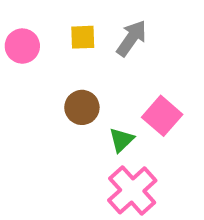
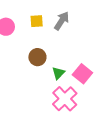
pink square: (162, 116) -> (82, 74), moved

